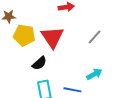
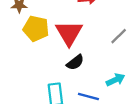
black semicircle: (39, 63) -> (75, 62), moved

